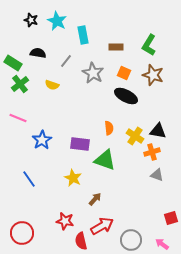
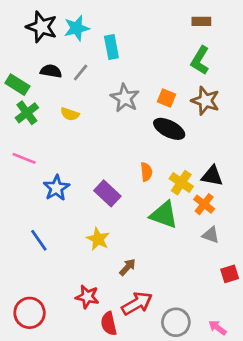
black star: (31, 20) -> (42, 27), size x1.6
cyan star: (57, 21) -> (77, 28), turned 30
brown rectangle: (116, 47) -> (201, 21), moved
gray line: (66, 61) -> (81, 72), moved
purple rectangle: (80, 144) -> (107, 193), turned 36
orange cross: (152, 152) -> (204, 204), turned -35
green triangle: (105, 160) -> (164, 215), moved
red square: (171, 218) -> (230, 274), moved

